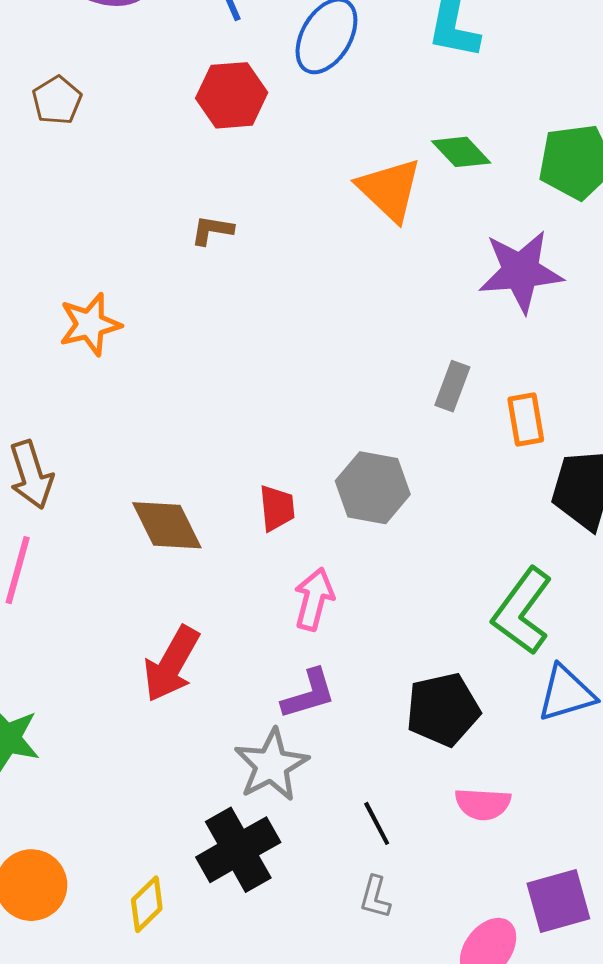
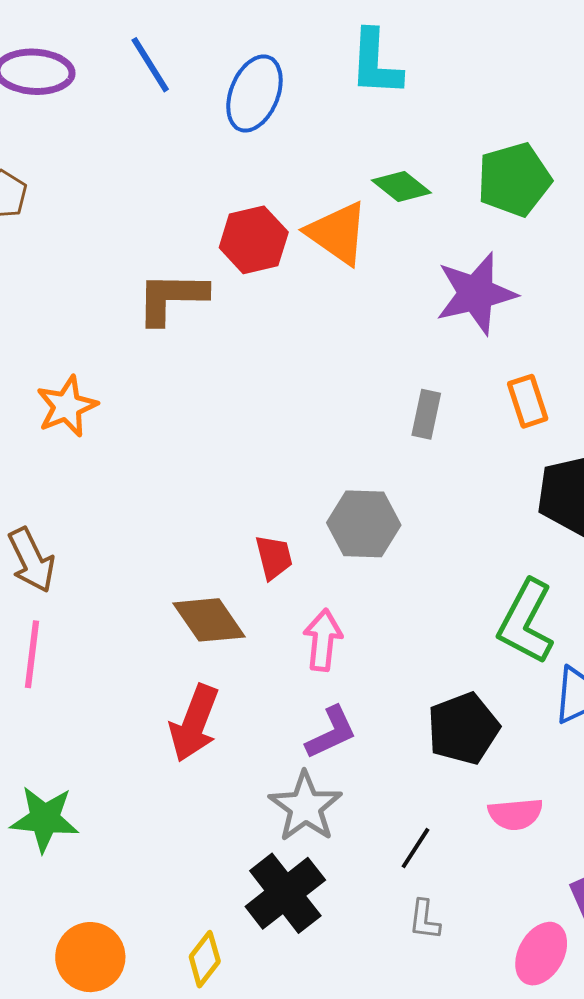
red hexagon: (232, 95) -> (254, 240), moved
brown L-shape: (212, 230) -> (172, 298), size x1.8
orange rectangle: (526, 419) -> (528, 401), moved
brown diamond: (167, 525) -> (209, 620), moved
black line: (377, 823) -> (416, 848), turned 69

